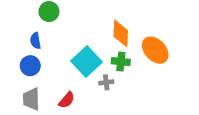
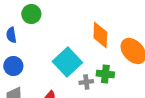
blue semicircle: (35, 41) -> (11, 35), moved
green cross: (121, 62) -> (105, 74), moved

